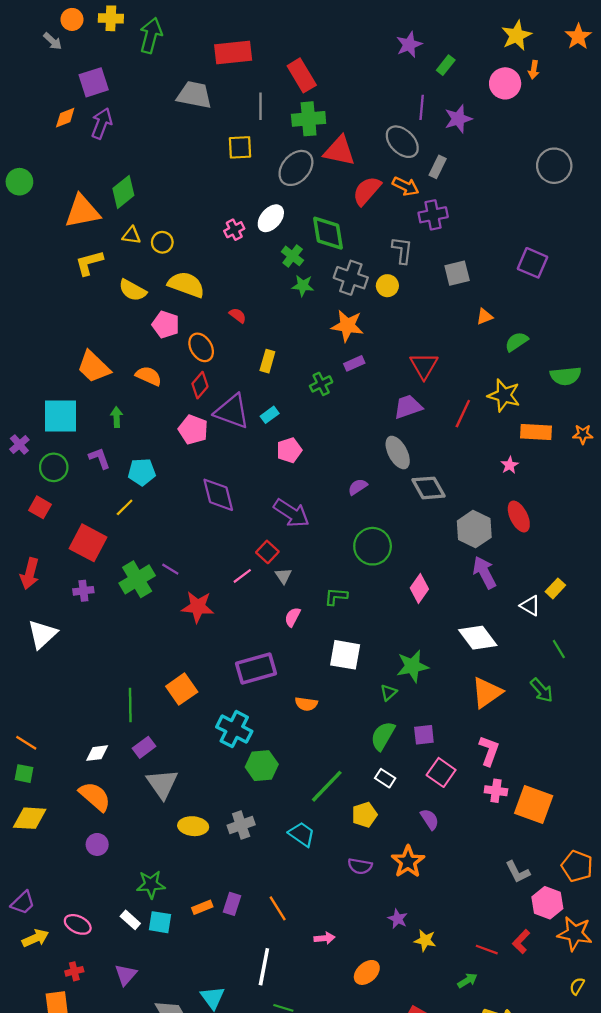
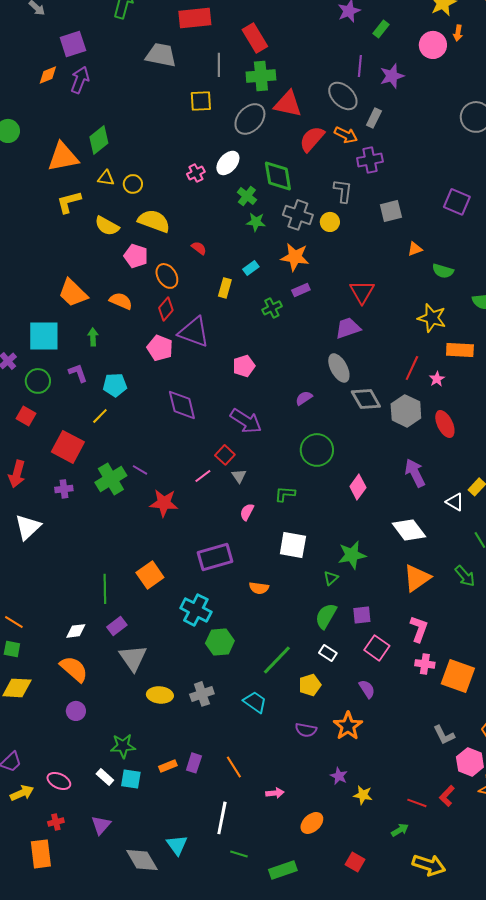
green semicircle: (517, 342) -> (443, 271), turned -130
red line: (463, 414) -> (412, 368), moved
cyan rectangle: (270, 415) -> (251, 268), moved
gray hexagon: (474, 529) -> (406, 411), moved

